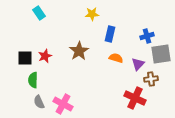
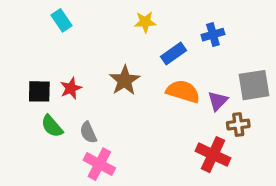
blue rectangle: (110, 34) -> (174, 54), turned 42
blue cross: (147, 36) -> (213, 35), moved
orange semicircle: (116, 58) -> (183, 91), size x1.5
green semicircle: (33, 80) -> (52, 126), turned -42
gray semicircle: (39, 102) -> (88, 132), moved

